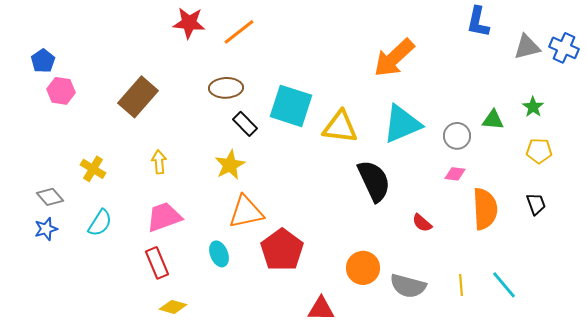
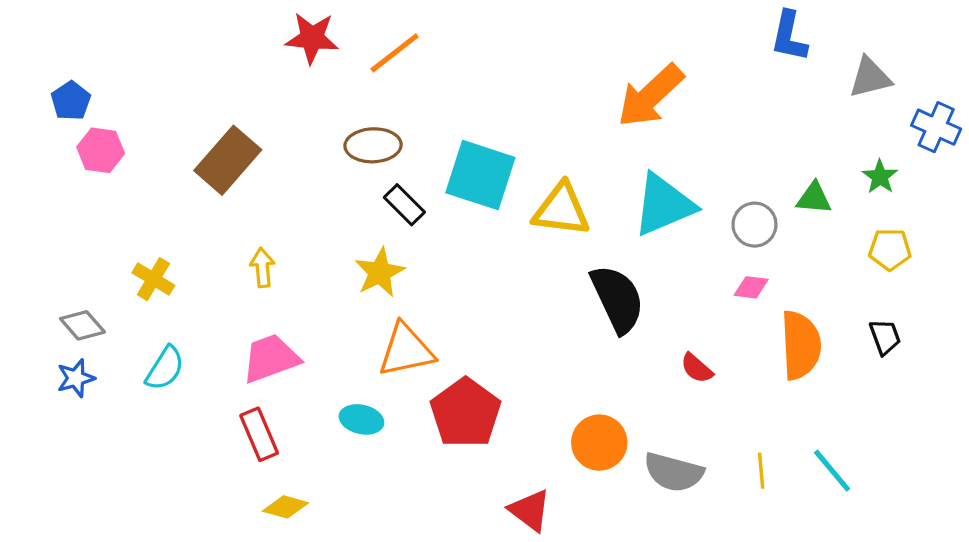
blue cross: (564, 48) -> (936, 127), moved
cyan ellipse: (219, 254) -> (361, 419), turned -55
red triangle: (321, 309) -> (530, 510), turned 36

